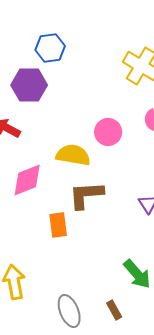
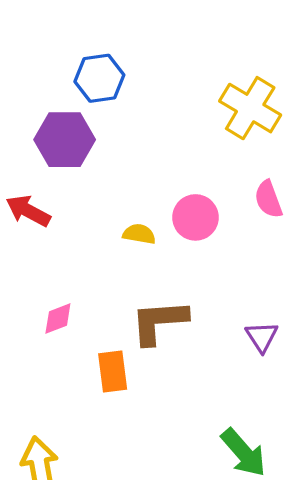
yellow semicircle: (73, 155) -> (139, 234), moved, size x0.6
pink diamond: (27, 180) -> (58, 318), moved, size x0.6

